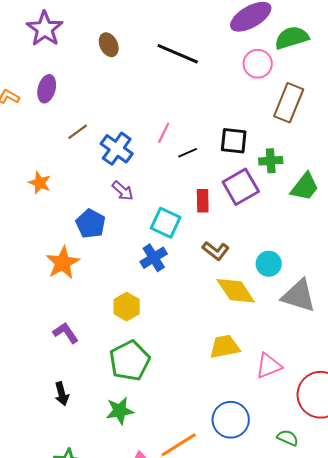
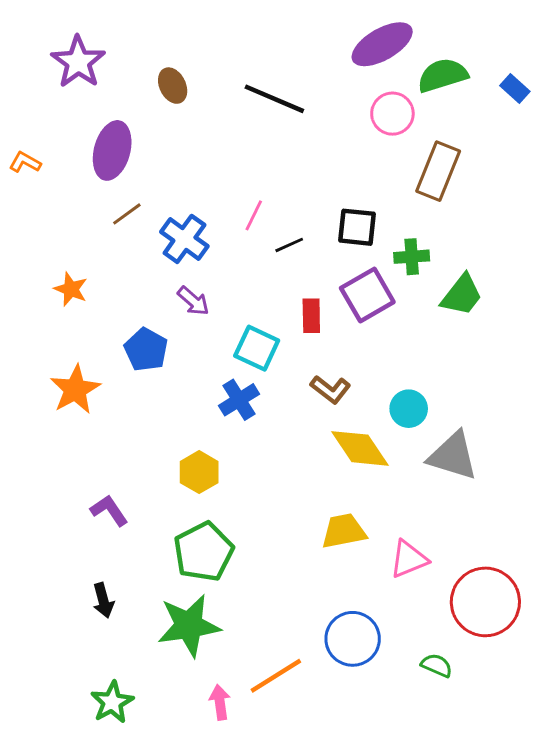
purple ellipse: (47, 89) -> (112, 150), moved, size x1.4
orange star: (63, 263) -> (75, 389), moved
green star: (120, 411) -> (189, 626), size x1.5

